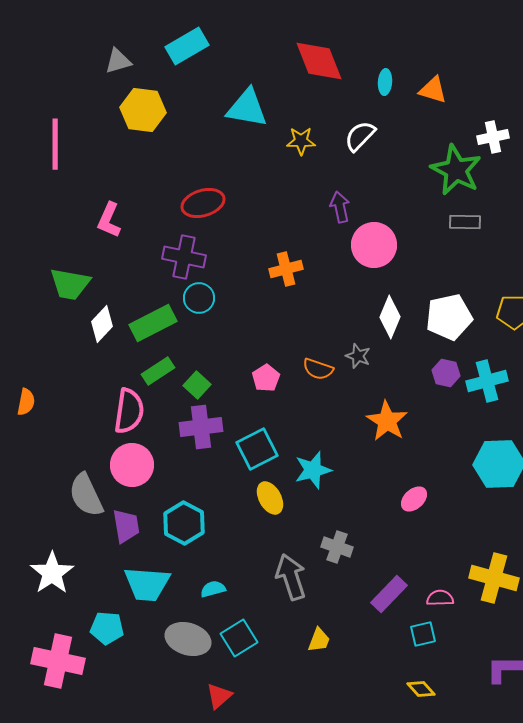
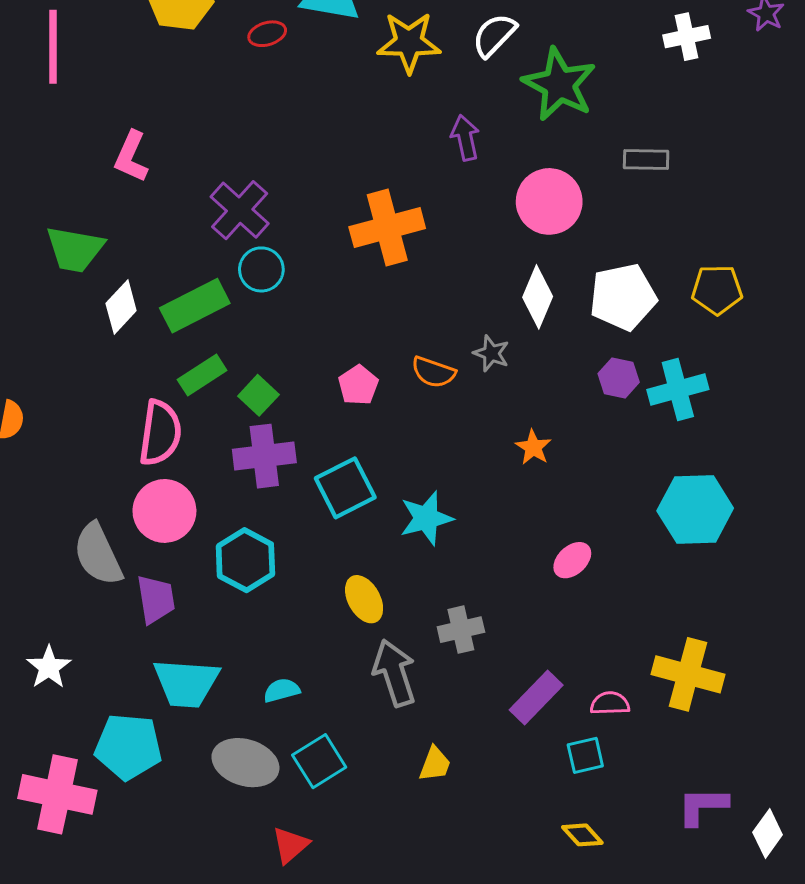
yellow star: (301, 141) -> (409, 42), size x1.5
green star: (456, 170) -> (559, 84), moved
red ellipse: (203, 203) -> (267, 34), moved, size x0.6
pink circle: (374, 245) -> (549, 201), moved
purple cross: (184, 257) -> (240, 210), turned 30
orange cross: (286, 269) -> (387, 228), size x1.5
orange star: (387, 421) -> (533, 447), size x0.6
yellow ellipse: (270, 498) -> (364, 599), moved
cyan hexagon: (184, 523) -> (245, 560), moved
gray cross: (337, 547) -> (461, 630), turned -32
white star: (52, 573) -> (49, 667), size x0.7
cyan pentagon: (107, 628) -> (128, 747), size x1.4

